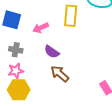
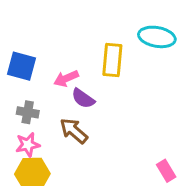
purple semicircle: (52, 52) -> (83, 98), moved
brown arrow: (60, 74) -> (74, 131), moved

